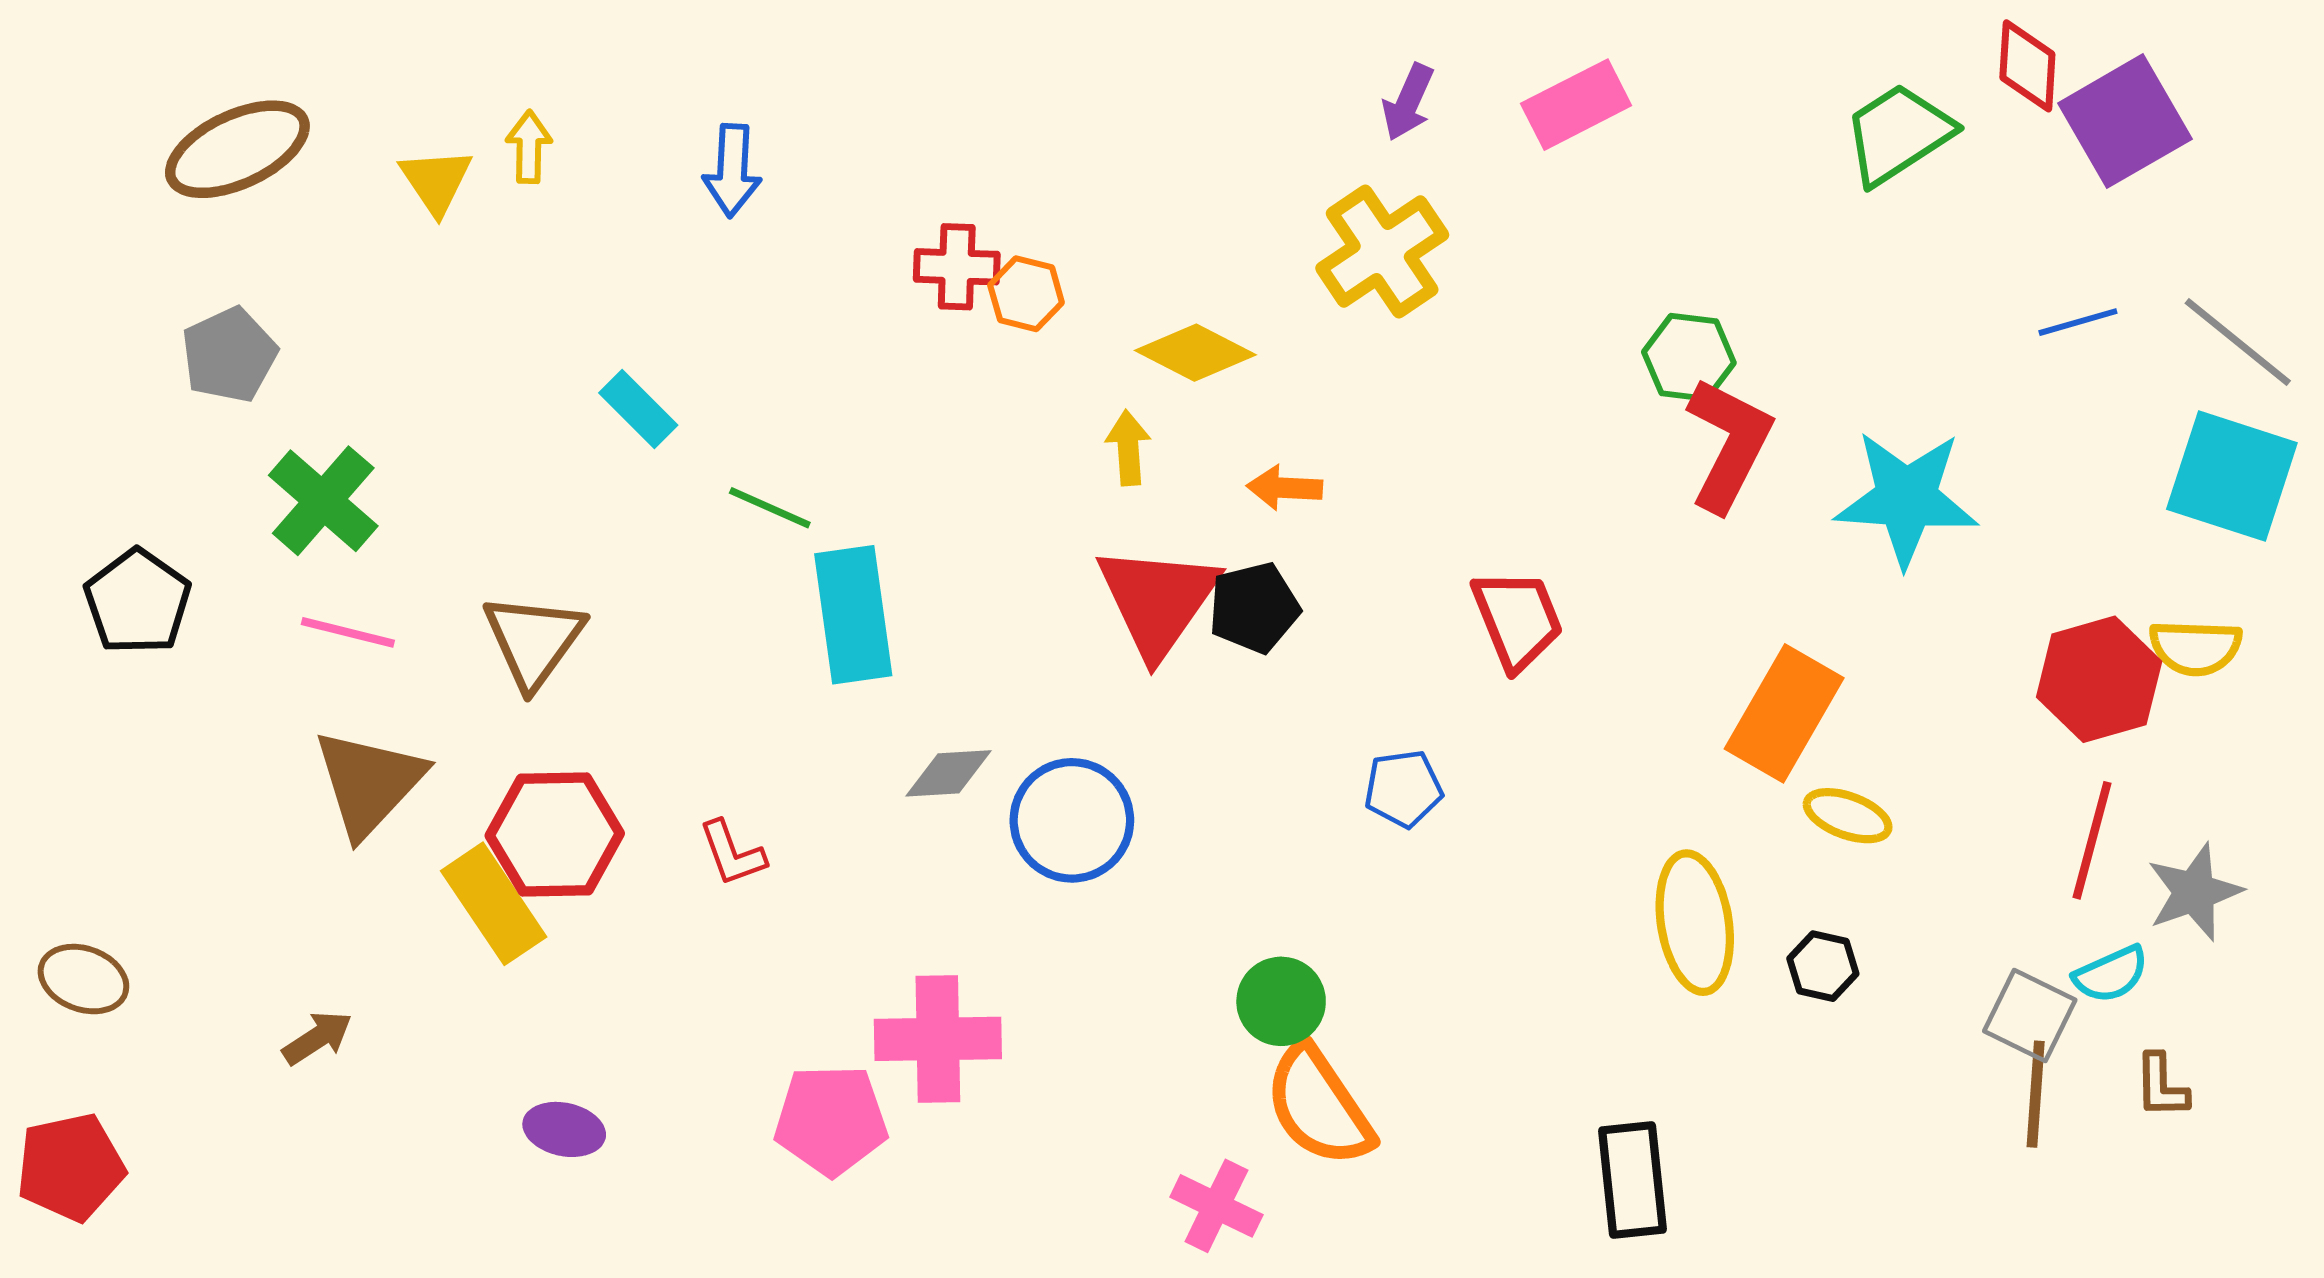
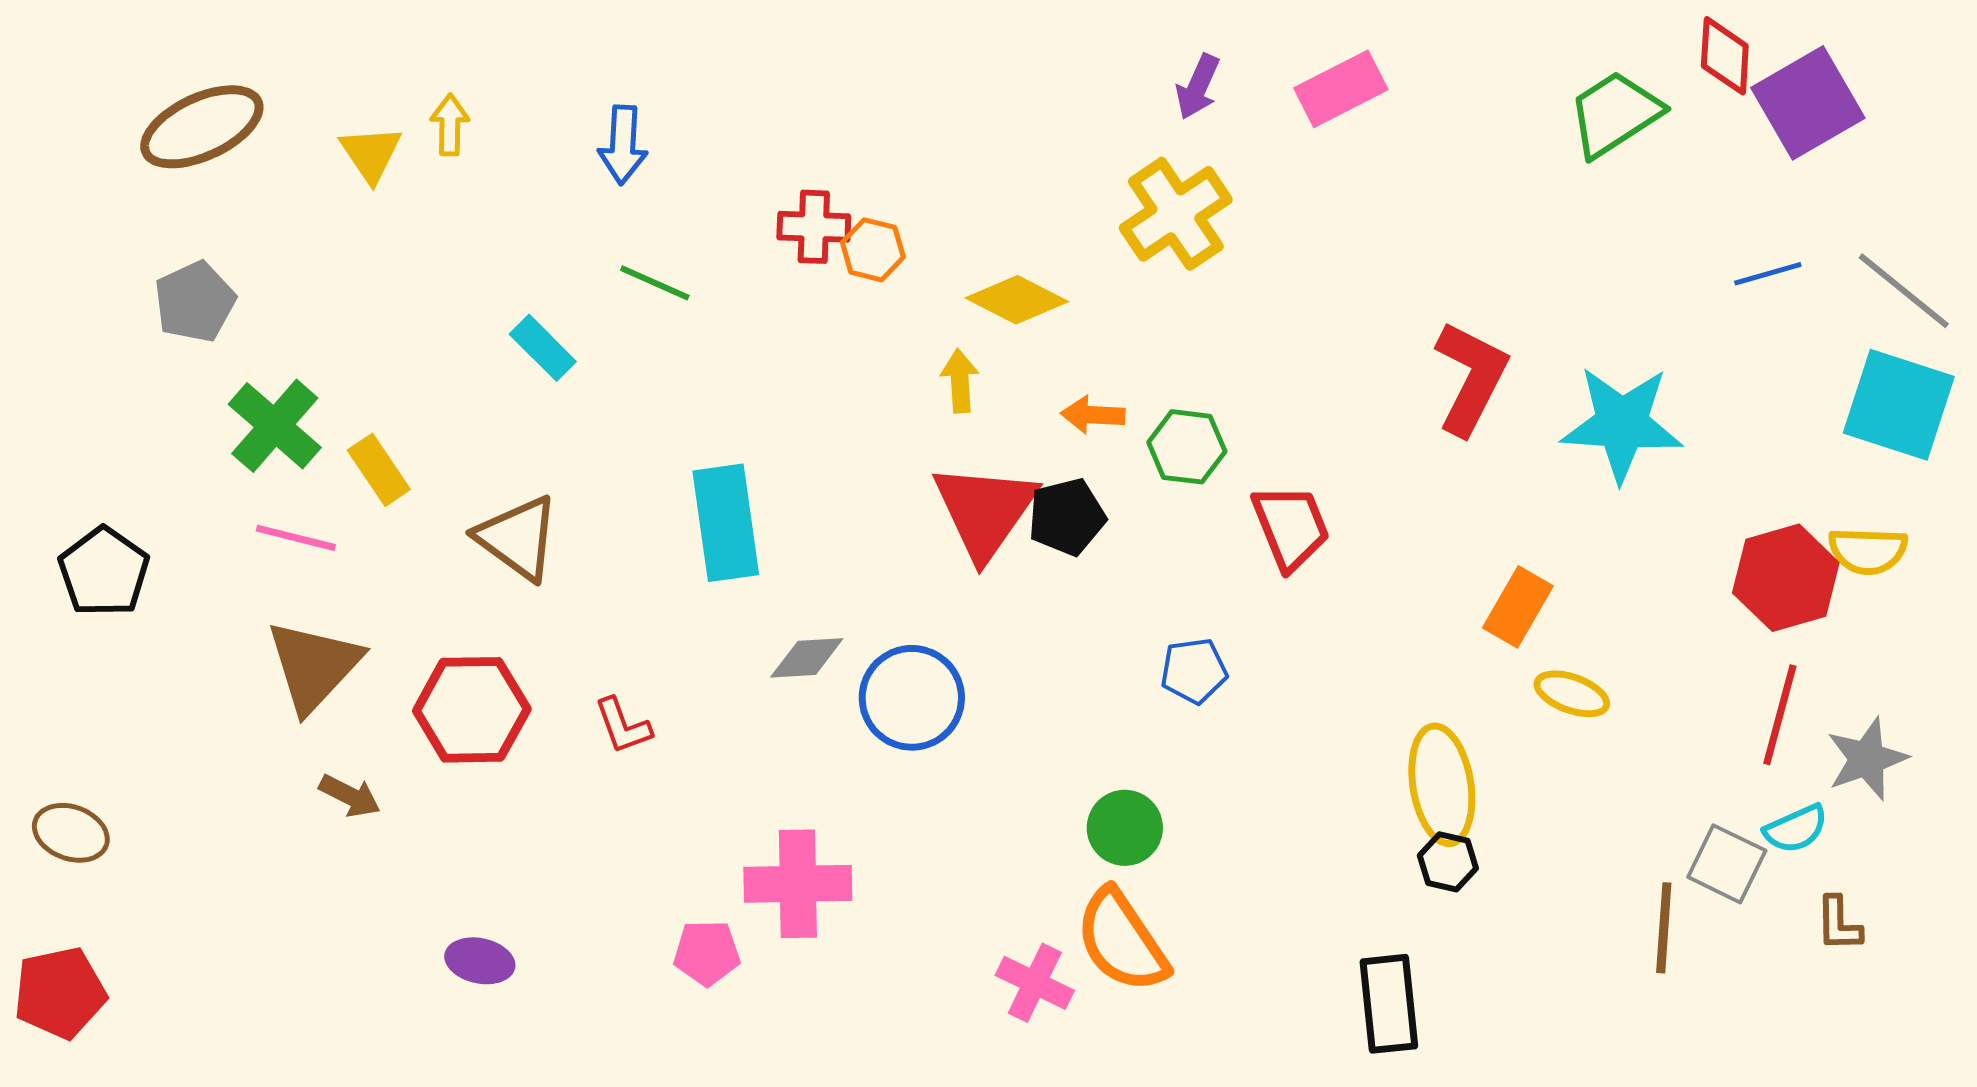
green hexagon: (1689, 357) -> (1187, 447), moved
green line: (770, 508) -> (655, 283), moved
black pentagon: (138, 602) -> (104, 572), moved
brown triangle: (534, 641) -> (518, 538), moved, turned -30
orange rectangle: (1784, 713) -> (1518, 607), size x0.7
yellow rectangle: (494, 904) -> (379, 470), moved, size x0.7
black hexagon: (1823, 966) -> (1448, 862), moved
green circle: (1281, 1001) -> (1125, 828), moved
brown arrow: (317, 1038) -> (350, 796), moved, turned 60
brown line: (2036, 1094) -> (1664, 928), moved
pink pentagon: (831, 1120) -> (707, 953), size x0.7
pink cross: (1216, 1206) -> (1035, 983), moved

